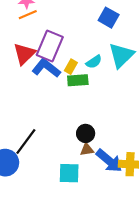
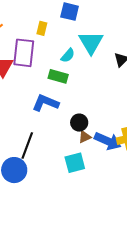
yellow rectangle: (71, 67) -> (42, 28), moved
blue L-shape: (46, 68) -> (45, 103), moved
green rectangle: (78, 80) -> (58, 76), turned 36

